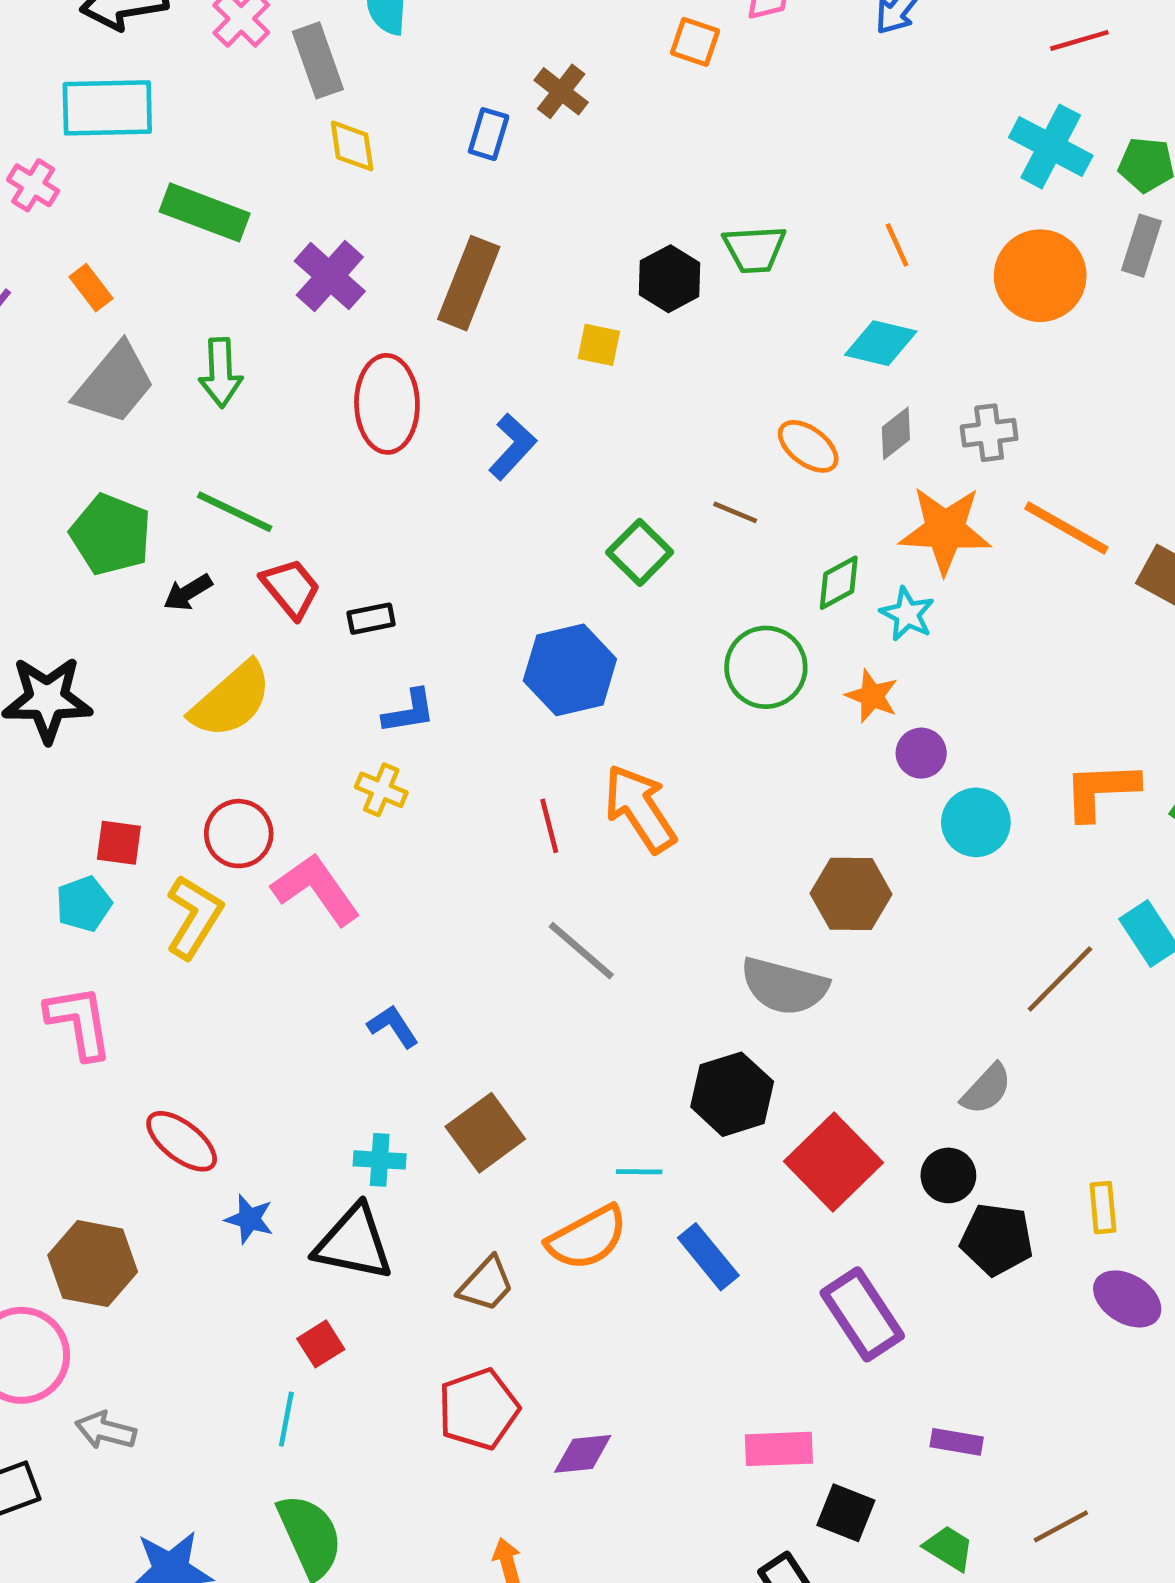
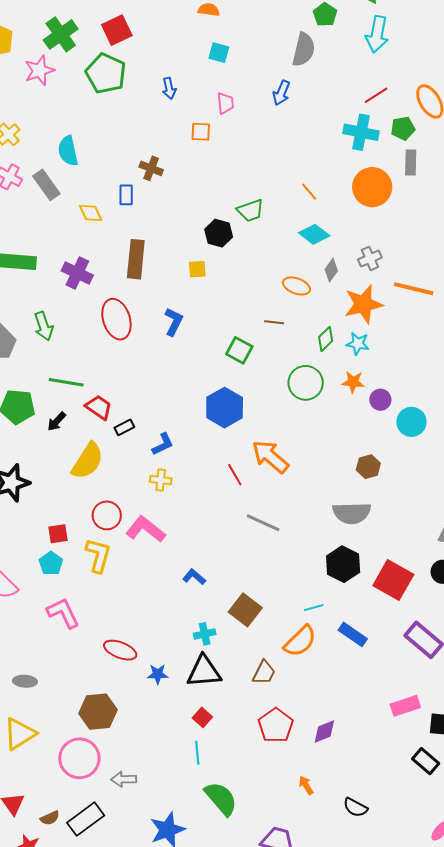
red line: (1079, 40) -> (376, 95), moved
yellow diamond: (352, 146) -> (91, 213), moved
cyan diamond: (881, 343) -> (314, 234), turned 40
black rectangle: (371, 619) -> (124, 427), moved
brown hexagon: (851, 894) -> (368, 467), size x0.7

